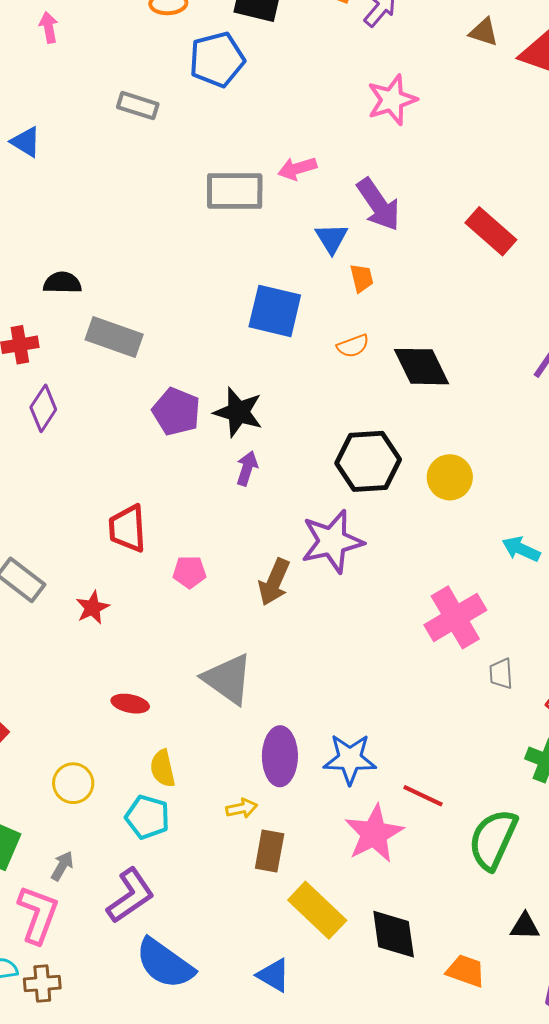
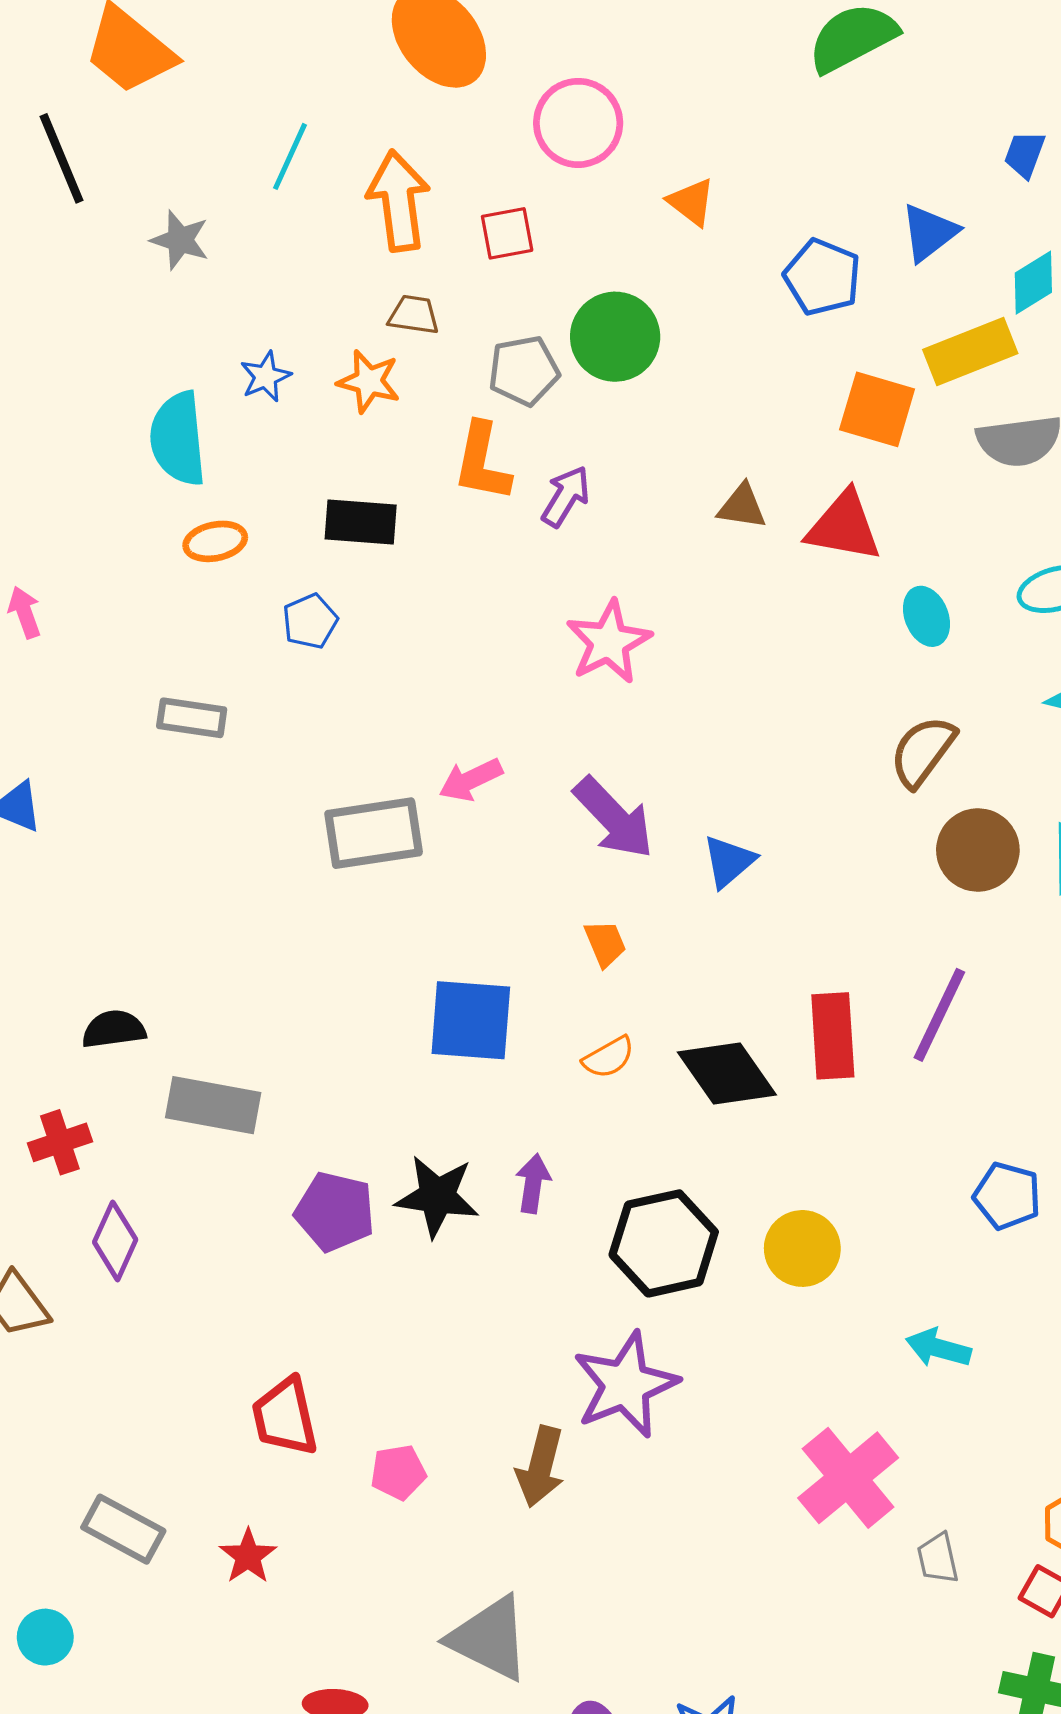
blue pentagon: (217, 59) -> (310, 621), size x0.6
red rectangle: (491, 231) -> (833, 1036), moved, turned 54
blue triangle: (332, 238) -> (729, 861), moved, turned 30
purple arrow: (247, 468) -> (533, 1183), moved

